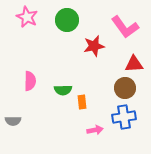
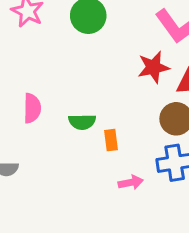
red star: (94, 46) -> (153, 67), moved

